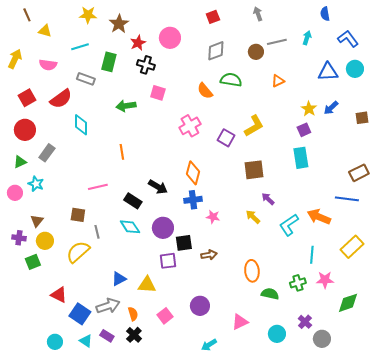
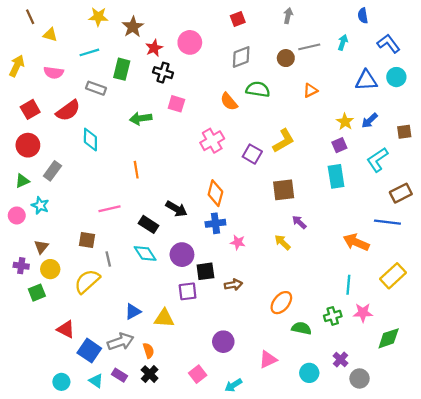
gray arrow: (258, 14) -> (288, 16), turned 32
cyan L-shape: (289, 225) -> (377, 160), moved
orange ellipse: (252, 271) -> (281, 303), turned 45
pink square: (165, 316) -> (198, 374), moved

